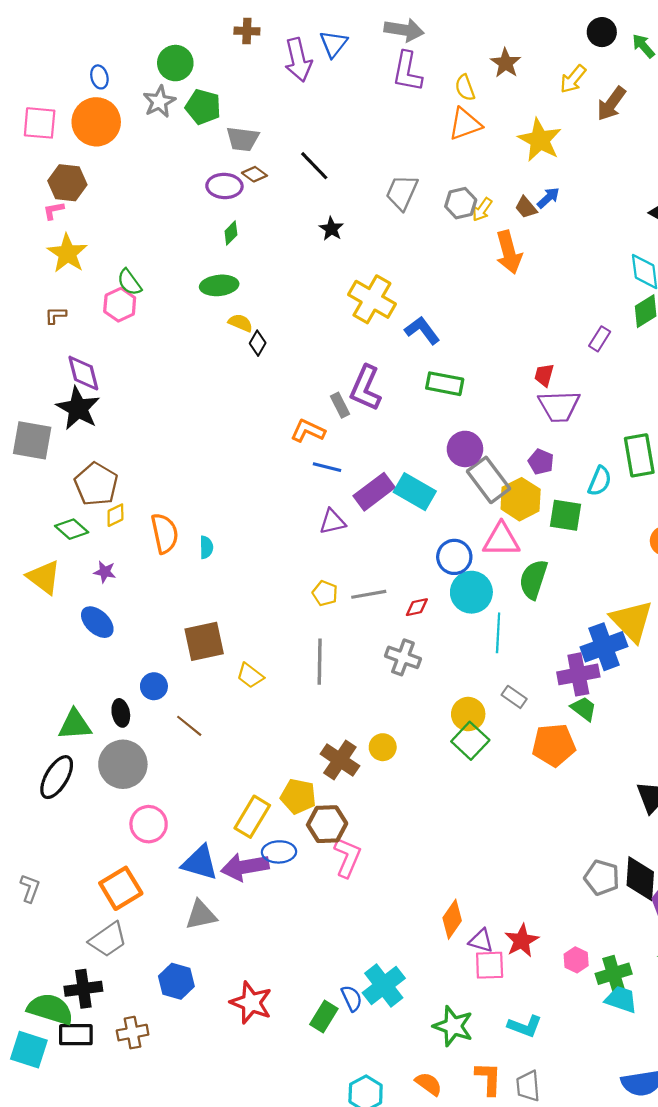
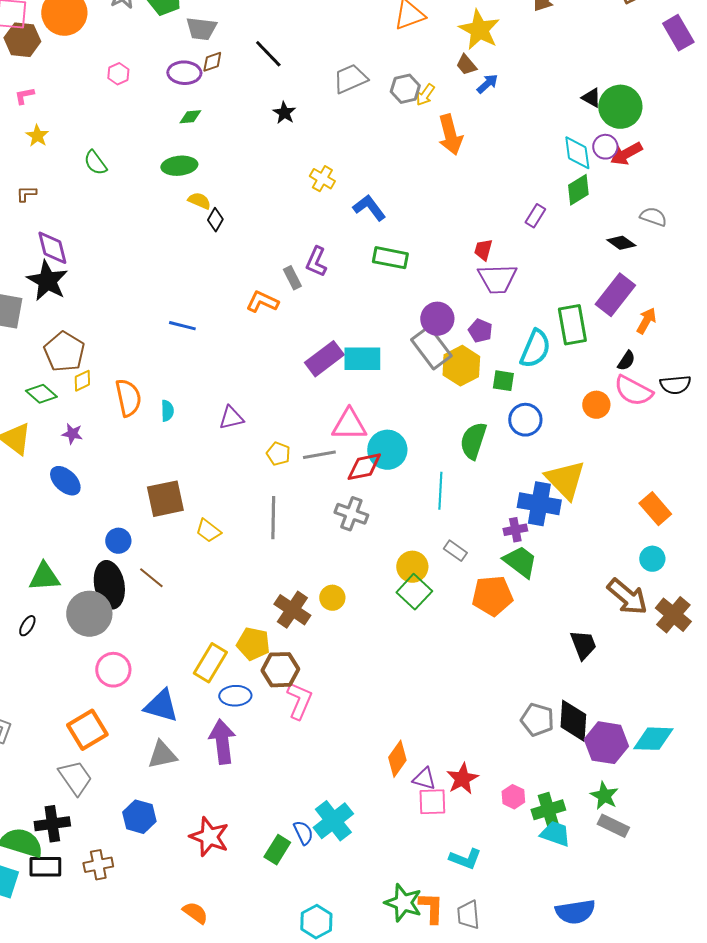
brown diamond: (254, 174) -> (212, 62), turned -55
brown hexagon: (67, 183) -> (22, 40), moved
gray trapezoid: (402, 192) -> (350, 79), turned 42
brown trapezoid: (526, 207) -> (466, 65), moved
green diamond: (231, 233) -> (190, 117), turned 40
yellow star: (67, 253) -> (37, 136), size x0.6
yellow cross: (372, 299) -> (322, 179), size x0.6
pink hexagon: (120, 305) -> (118, 74), moved, size x0.7
purple L-shape: (366, 388) -> (316, 262), size x0.7
purple circle: (465, 449) -> (437, 319), moved
blue line: (327, 467) -> (182, 326), moved
cyan semicircle: (600, 481) -> (535, 349), size x1.4
cyan rectangle: (415, 492) -> (362, 359), turned -30
green square: (565, 515) -> (503, 381), size x0.7
purple triangle: (332, 522) -> (231, 418), moved
pink triangle: (501, 540) -> (349, 425), moved
blue circle: (454, 557) -> (525, 420), moved
cyan circle: (471, 592) -> (387, 450), moved
red diamond: (417, 607) -> (364, 467), size x1.6
blue cross: (604, 647) -> (539, 504), turned 30
purple cross: (578, 674) -> (515, 530), size x0.6
green trapezoid: (584, 709) -> (520, 562), size x1.4
black ellipse: (121, 713) -> (109, 585), moved, size x1.8
black ellipse: (57, 777) -> (27, 626), size x0.5
purple arrow: (245, 867) -> (222, 742), moved, turned 93
gray trapezoid: (108, 940) -> (75, 778), turned -90
green star: (453, 1026) -> (403, 903), moved
orange semicircle: (429, 1084) -> (195, 913), moved

